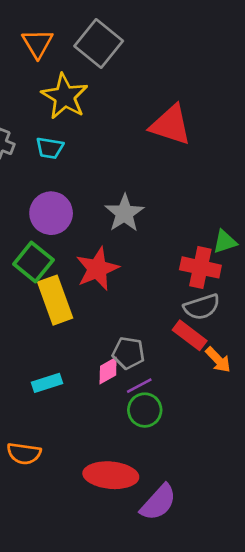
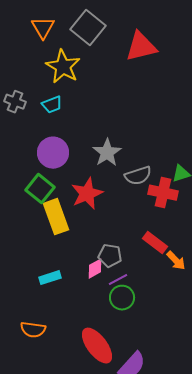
red triangle: (171, 125) -> (141, 47), moved, turned -32
cyan trapezoid: (50, 148) -> (52, 105), turned -30
gray semicircle: (202, 307) -> (138, 176), moved
red ellipse: (111, 475) -> (97, 346), turned 48

